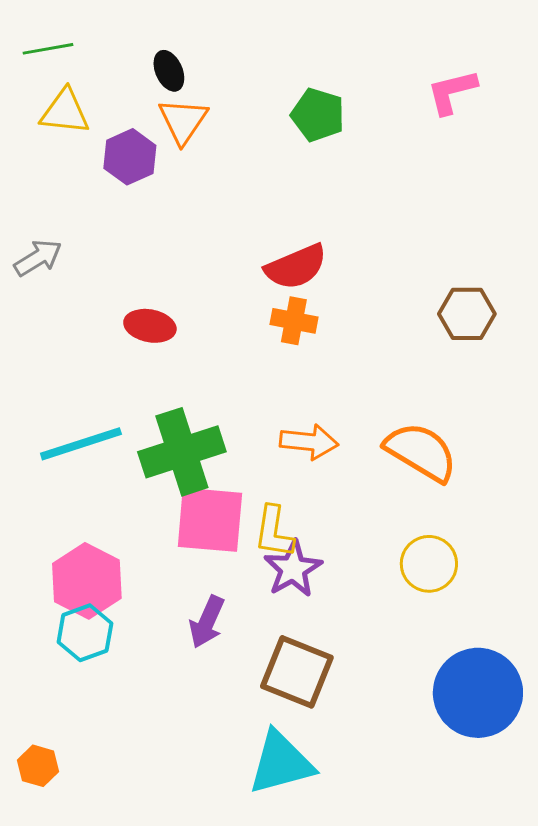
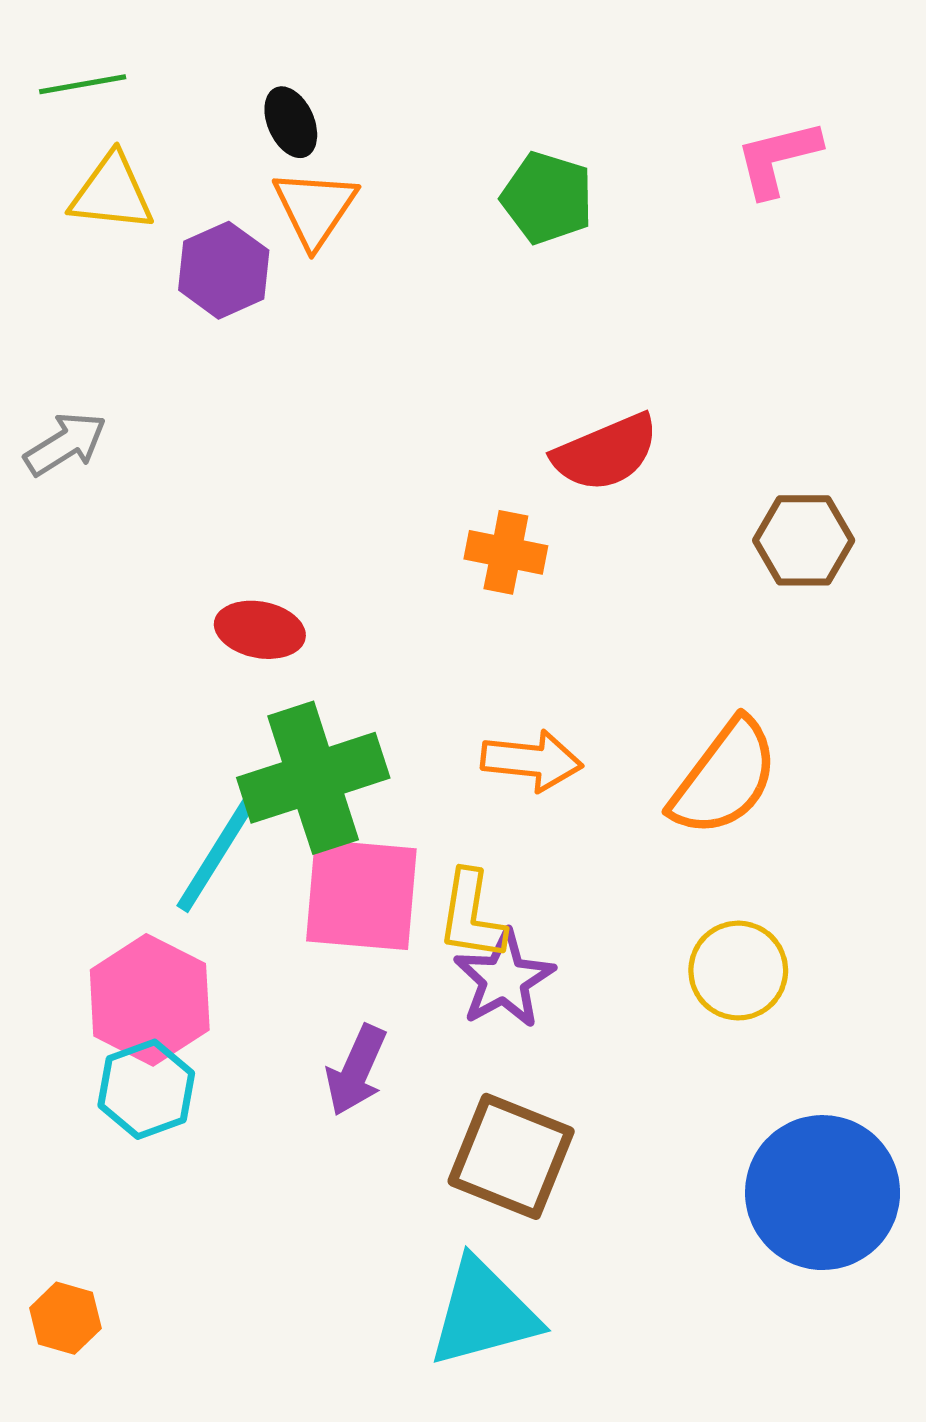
red semicircle: (296, 267) -> (606, 453), moved
red ellipse: (150, 326) -> (260, 630), moved
cyan line: (81, 444) -> (220, 848), moved, turned -40
orange semicircle: (421, 452) -> (724, 778), turned 96

